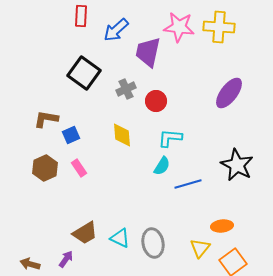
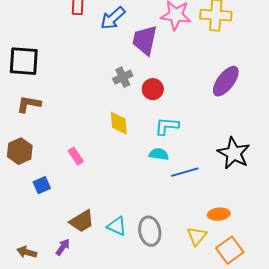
black square: (84, 73) -> (24, 61), moved, turned -32
brown L-shape: (46, 119) -> (29, 104), moved
blue square: (71, 135) -> (42, 185), moved
cyan semicircle: (162, 166) -> (159, 154), turned -114
brown hexagon: (45, 168) -> (20, 151), moved

